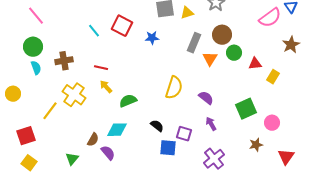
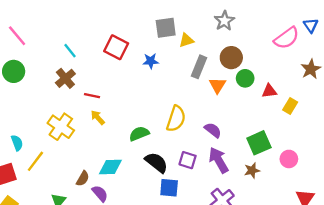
yellow triangle: (187, 13) -> (186, 40), moved
cyan line: (94, 31) -> (70, 51), moved
brown cross: (64, 61) -> (65, 78), moved, turned -30
cyan semicircle: (36, 68) -> (17, 143), moved
green semicircle: (128, 101) -> (139, 134), moved
yellow line: (50, 111) -> (35, 161), moved
purple arrow: (211, 124) -> (219, 160), size x1.6
black semicircle: (157, 126) -> (156, 162), size x1.5
purple square: (184, 134) -> (188, 160), moved
brown star: (256, 145) -> (252, 170), moved

